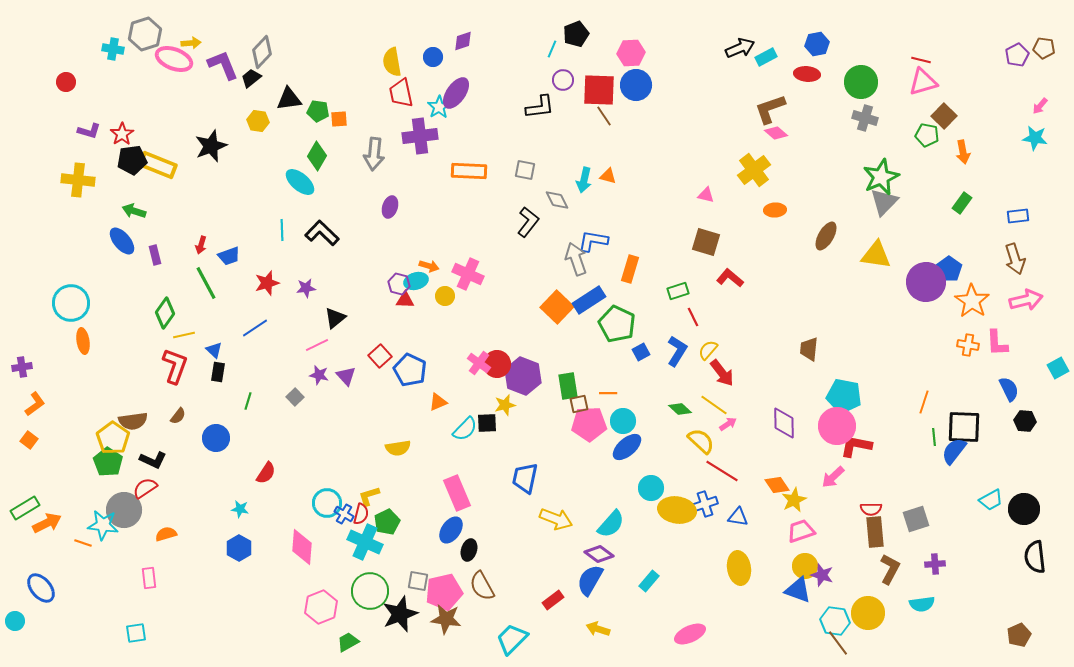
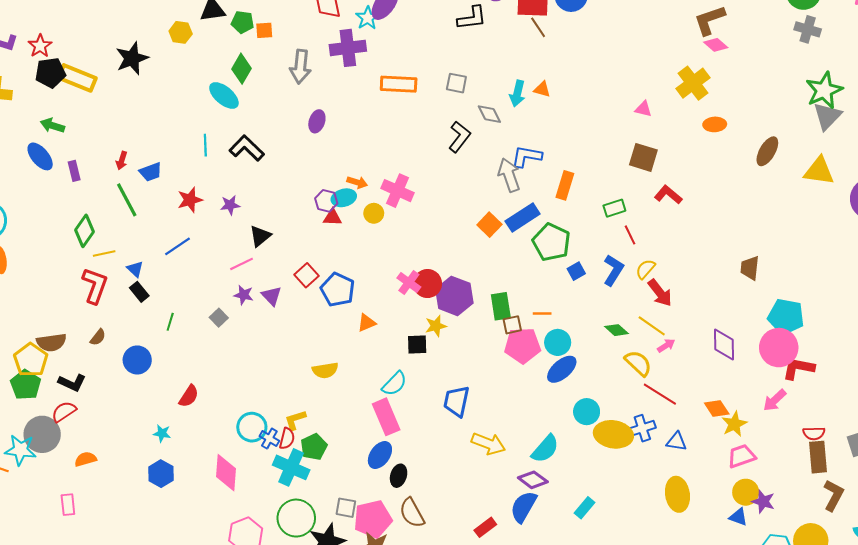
orange square: (557, 307) -> (489, 225), size x0.7
black rectangle: (218, 372) -> (139, 292), turned -48
cyan semicircle: (465, 429) -> (394, 384), moved
blue triangle: (798, 590) -> (738, 517), size x0.7

